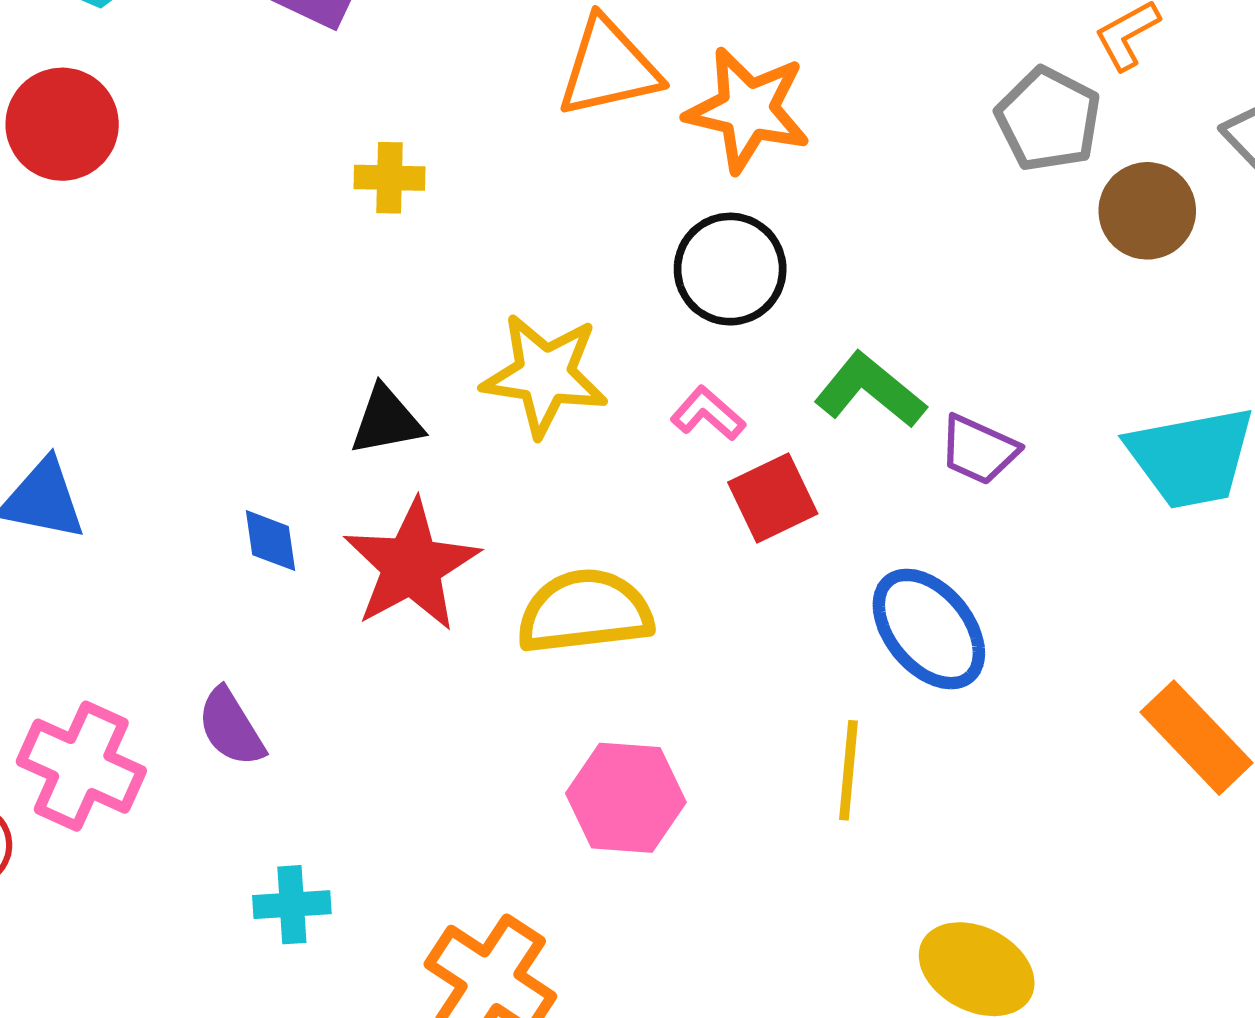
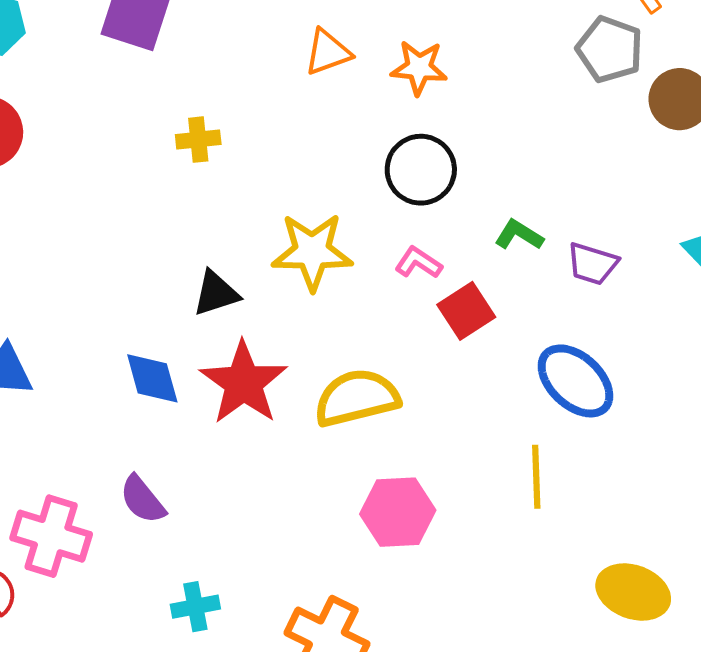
orange triangle: (609, 68) -> (328, 52), size x0.7
orange star: (748, 110) -> (419, 68), size x0.7
green L-shape: (870, 390) -> (519, 235), size x0.7
blue diamond: (270, 541) -> (152, 378), size x1.4

